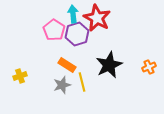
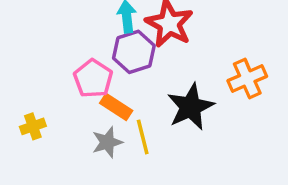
pink pentagon: (54, 30) -> (93, 79), moved
orange cross: (149, 67) -> (247, 79), moved, size x1.5

